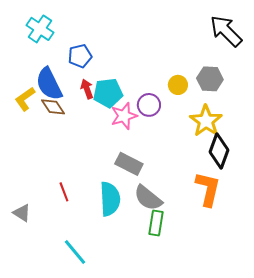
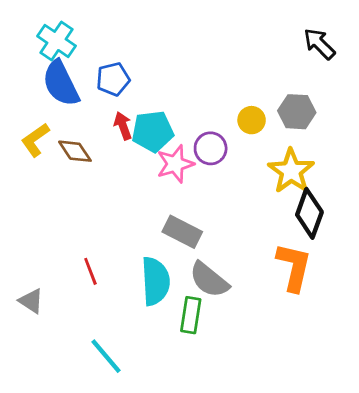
black arrow: (226, 31) -> (319, 44), size x0.7
blue semicircle: (49, 84) -> (61, 83), moved
green rectangle: (156, 223) -> (191, 315), moved

